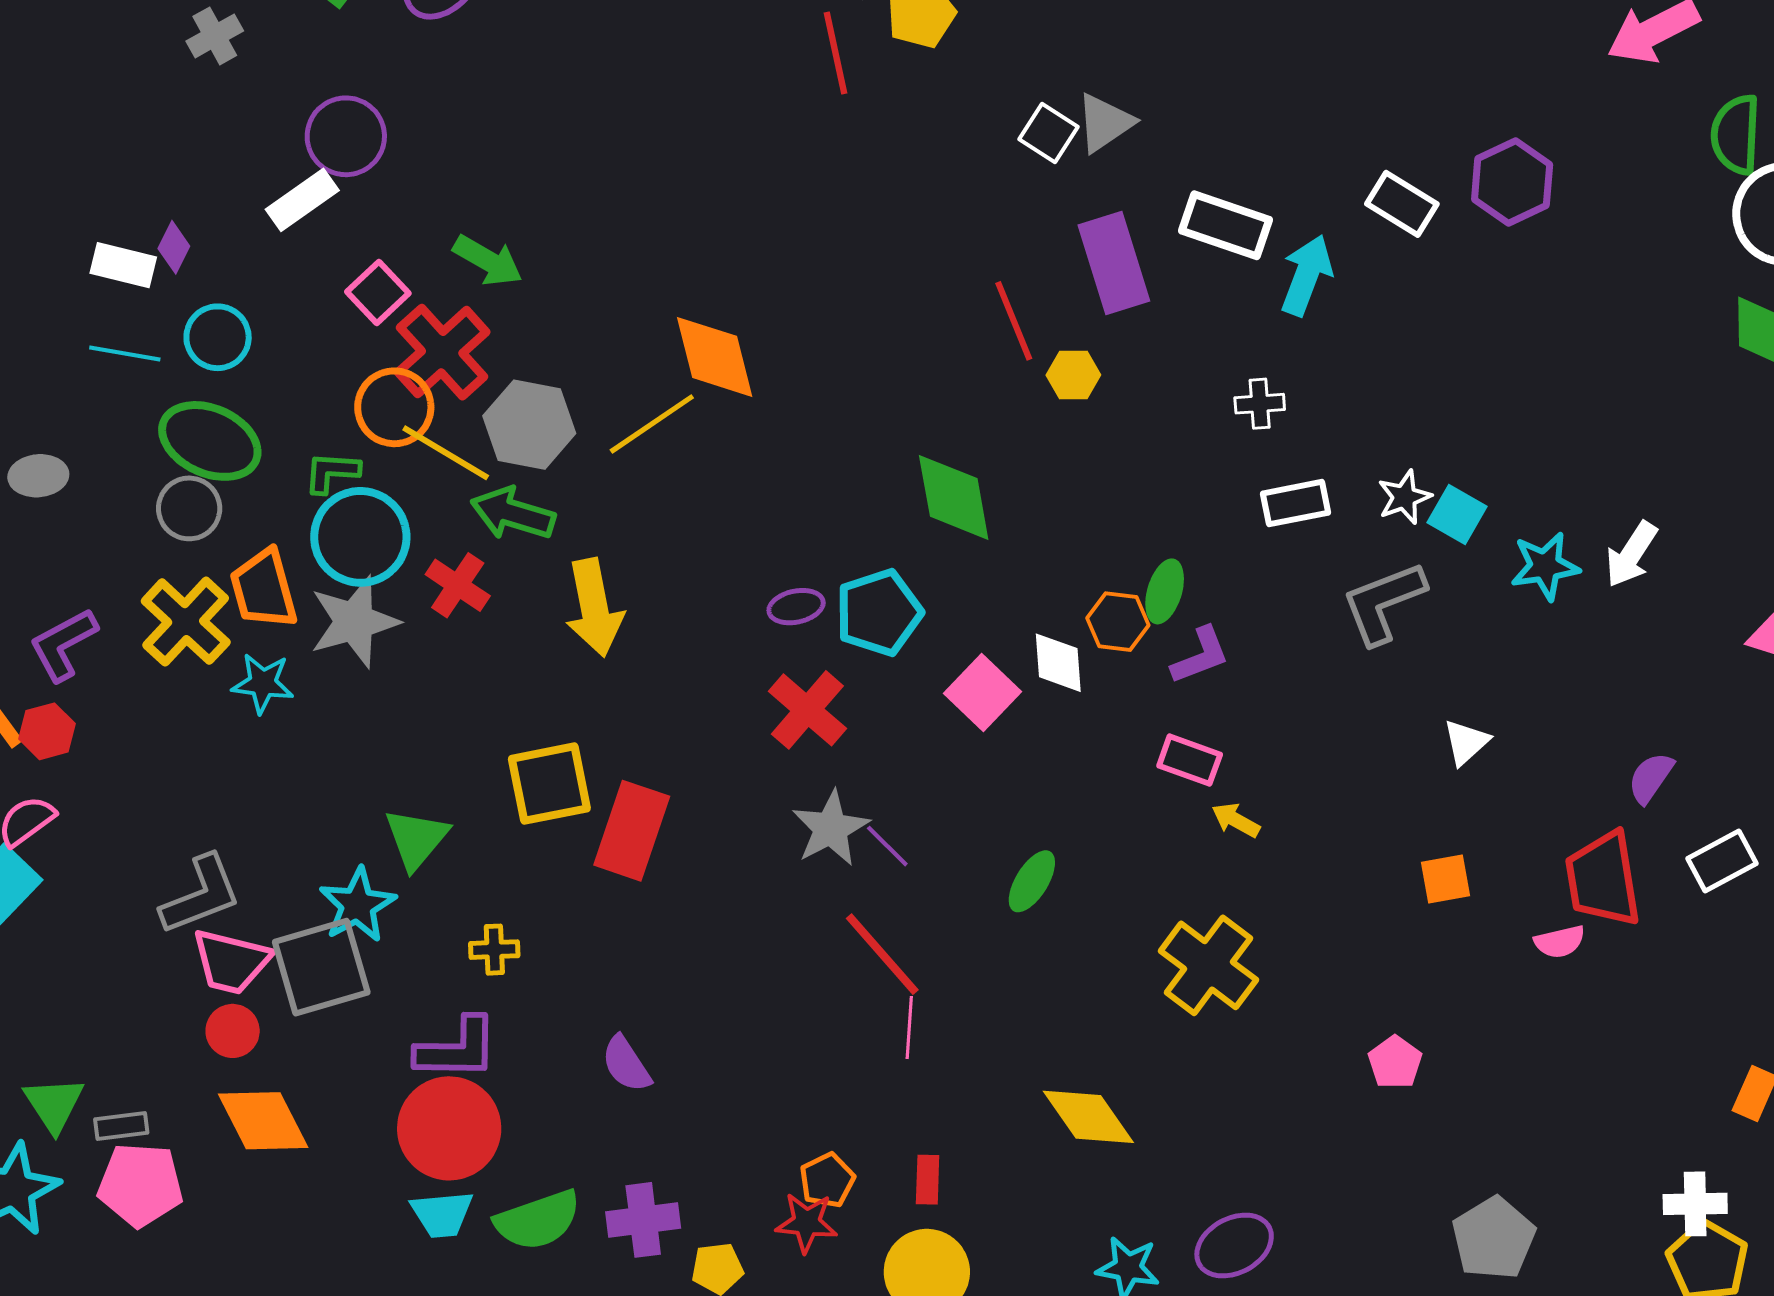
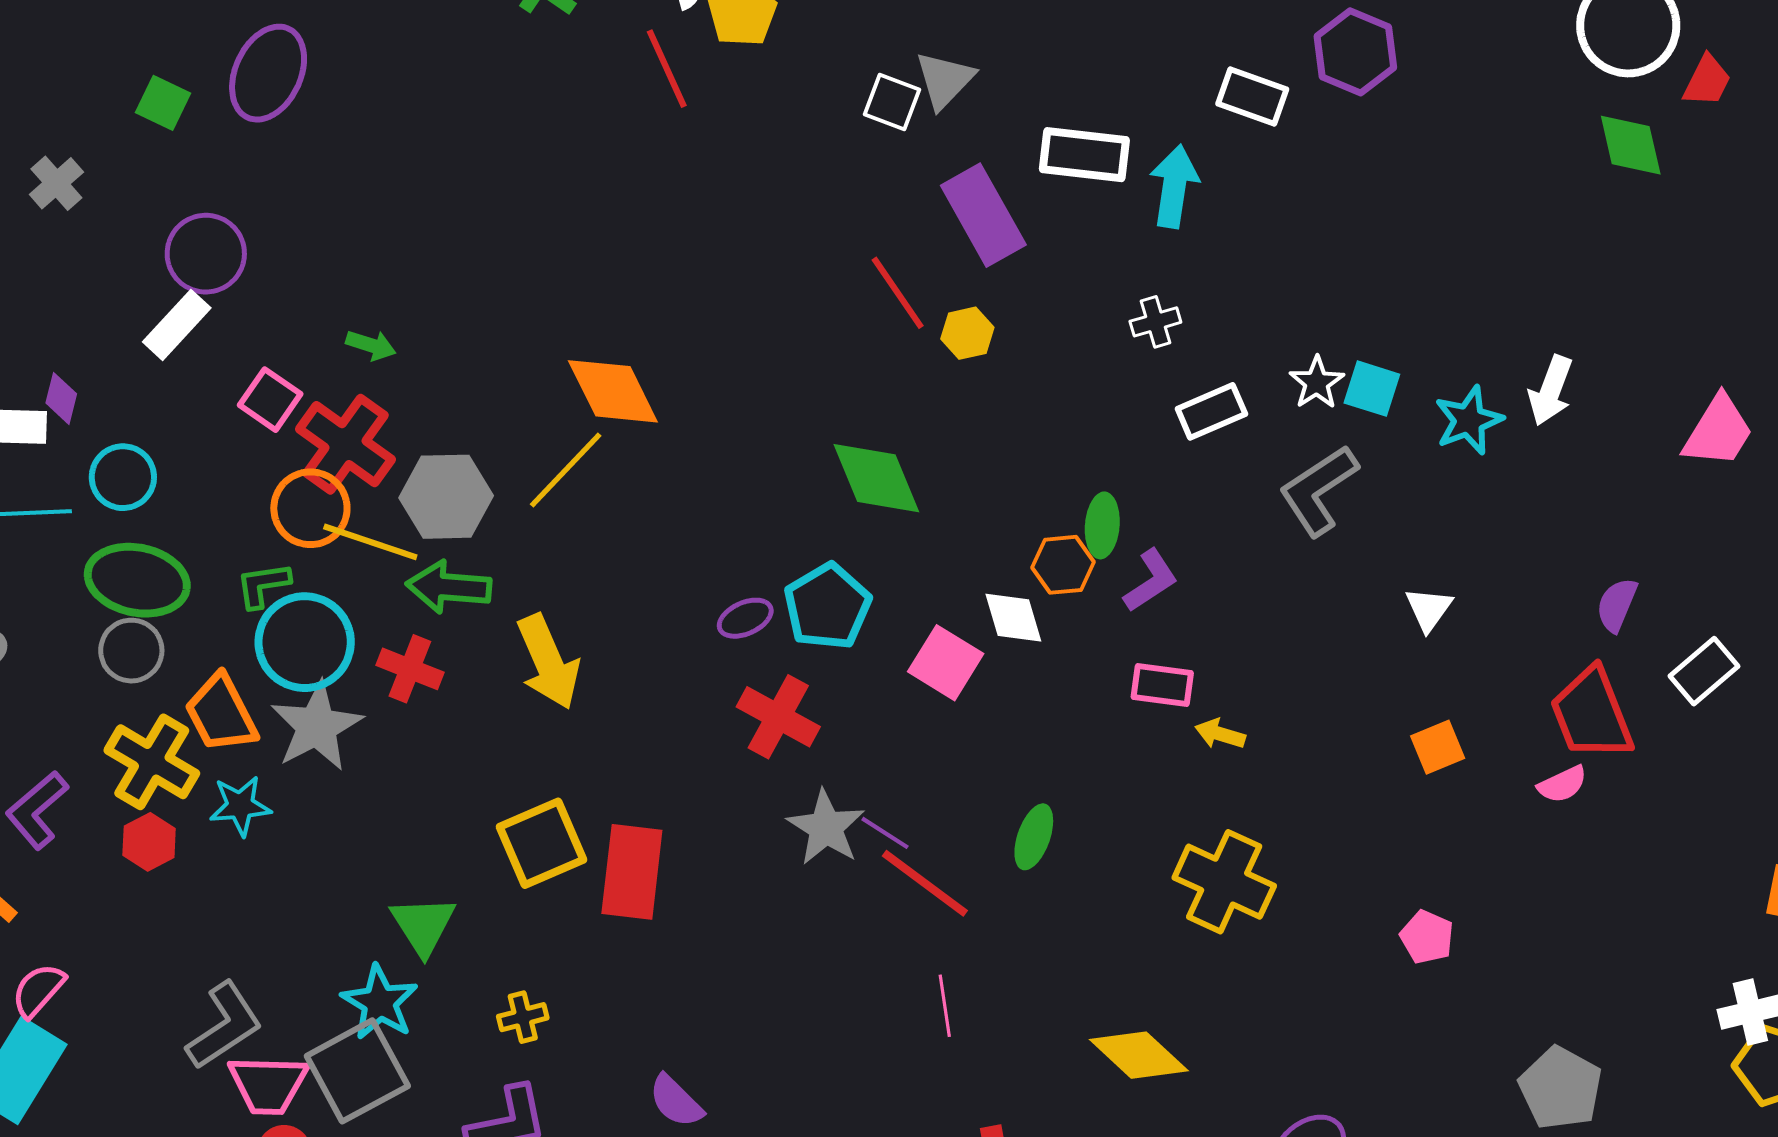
green arrow: (488, 261) -> (371, 345), size x0.7
red hexagon: (47, 731) -> (149, 842), moved
red line: (882, 954) -> (925, 883), moved

